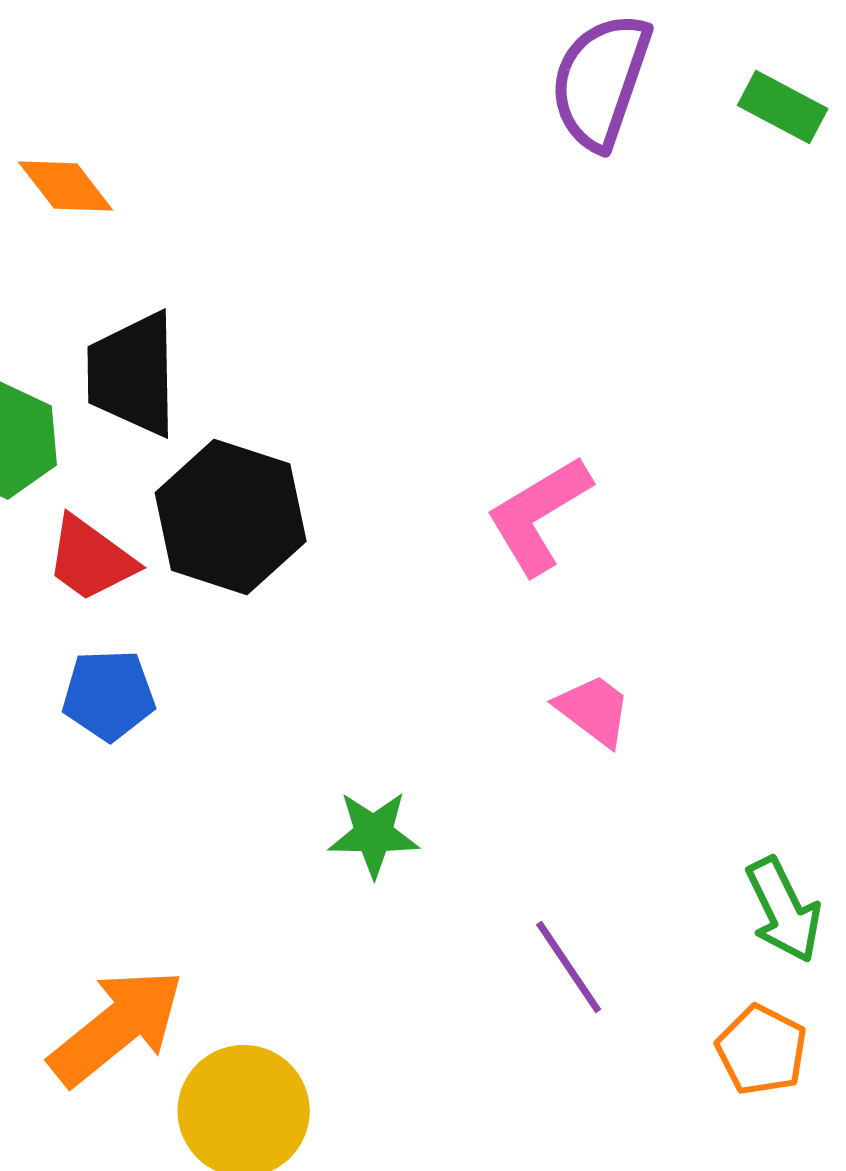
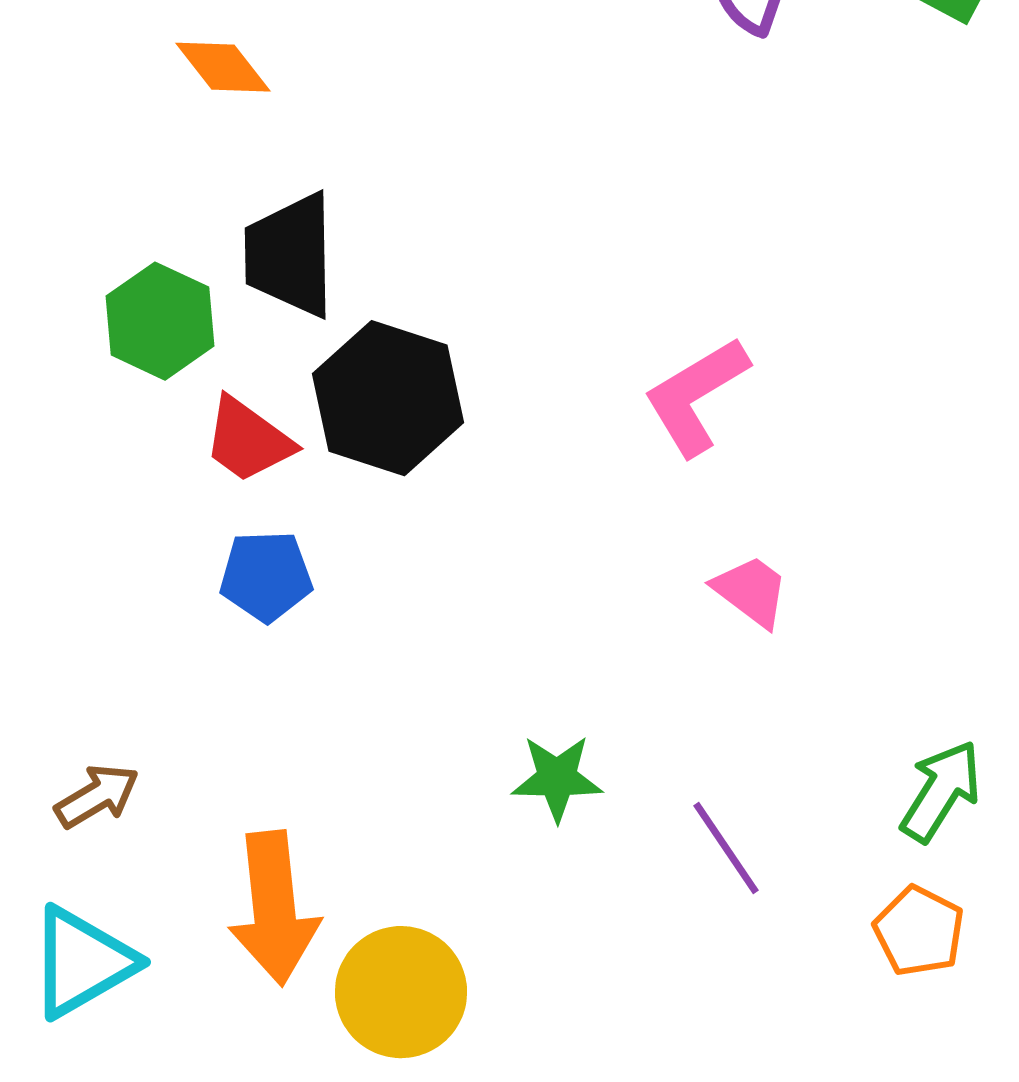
green star: (374, 834) -> (557, 778), moved
green arrow: (784, 910) -> (941, 791), turned -122
orange arrow: (117, 1027) -> (274, 908), turned 123

